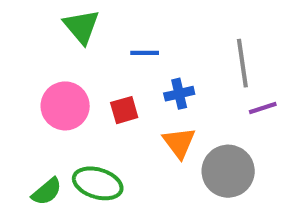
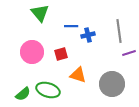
blue cross: (179, 94) -> (88, 35), moved
orange triangle: (179, 143) -> (78, 75), moved, turned -36

